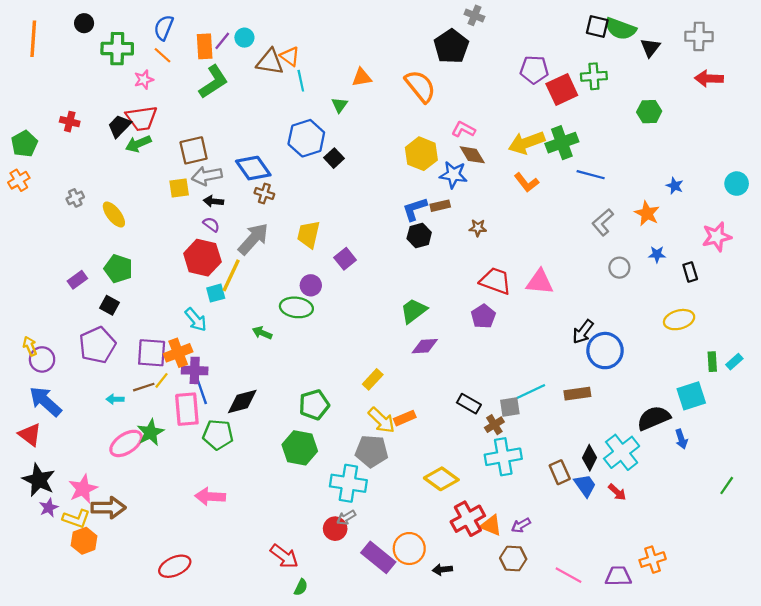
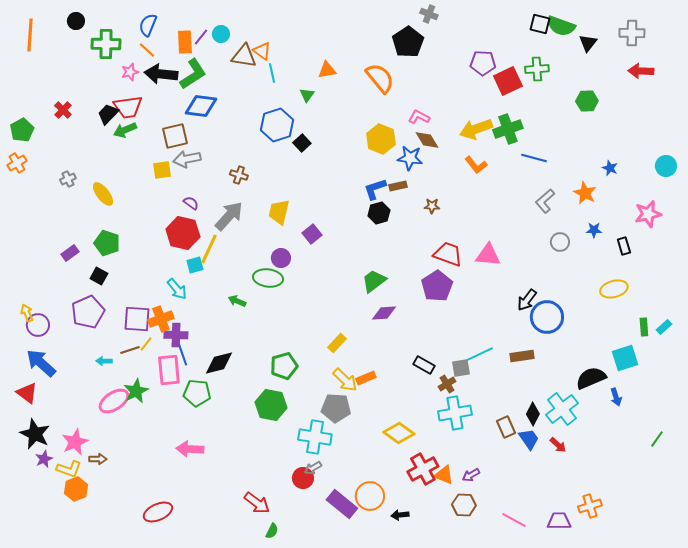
red cross: (70, 122) -> (63, 110), turned 30
blue diamond: (253, 168) -> (201, 106), moved, turned -48
black arrow: (213, 201) -> (161, 74), moved, size x1.8
purple pentagon: (483, 316) -> (437, 286), size x1.4
brown arrow: (108, 508) -> (98, 459), size x0.6

